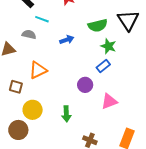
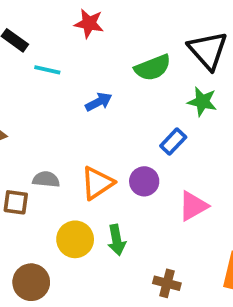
gray semicircle: (29, 34) -> (46, 179), moved
green star: (108, 46) -> (202, 102), moved
orange triangle: (38, 70) -> (97, 183), moved
yellow circle: (33, 110) -> (75, 239), moved

